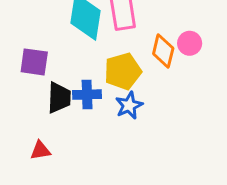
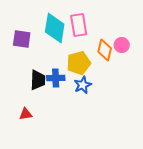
purple square: (34, 62) -> (22, 39), moved

